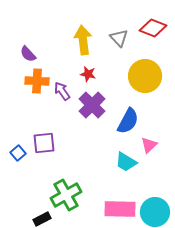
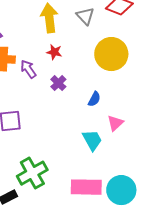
purple cross: (92, 105) -> (58, 83), size x0.6
blue semicircle: (128, 121) -> (94, 99), size x0.6
cyan trapezoid: (126, 162) -> (92, 140), turned -150

